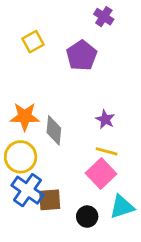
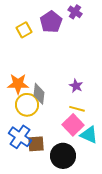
purple pentagon: (82, 56) -> (51, 22), moved
yellow circle: (21, 157) -> (27, 105), moved
cyan triangle: (122, 207) -> (89, 135), moved, turned 42
black circle: (87, 217) -> (63, 156), size x1.6

